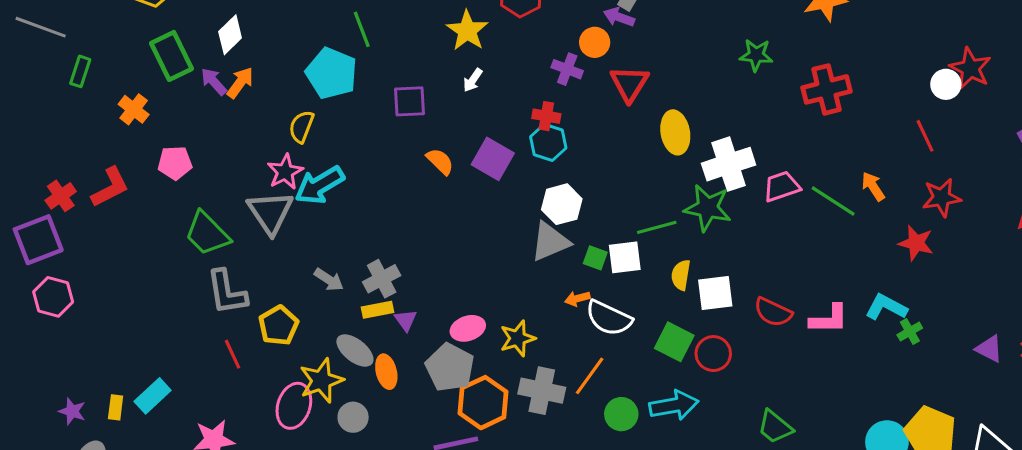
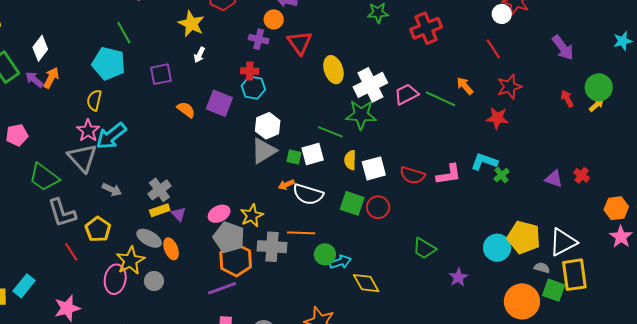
green line: (657, 227) -> (330, 132), turned 45
gray arrow: (329, 280) -> (112, 190), moved
gray pentagon: (450, 367) -> (229, 237), moved
orange line: (590, 376) -> (301, 233), turned 64
cyan arrow: (674, 405) -> (340, 262), moved, size x0.7

